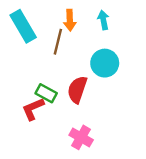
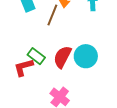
cyan circle: (105, 63) -> (86, 56), moved

